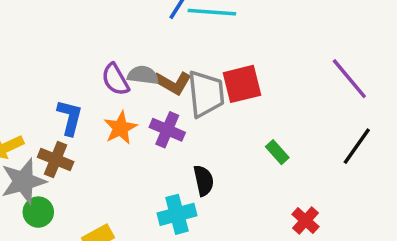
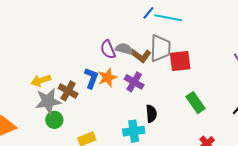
gray trapezoid: (206, 94) -> (160, 48), moved
blue L-shape: (70, 117) -> (91, 78), moved
green rectangle: (277, 152) -> (196, 103), size x1.5

